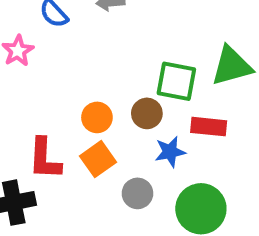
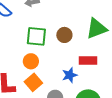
green square: (176, 81) -> (36, 36), moved
brown circle: (147, 113) -> (64, 35), moved

